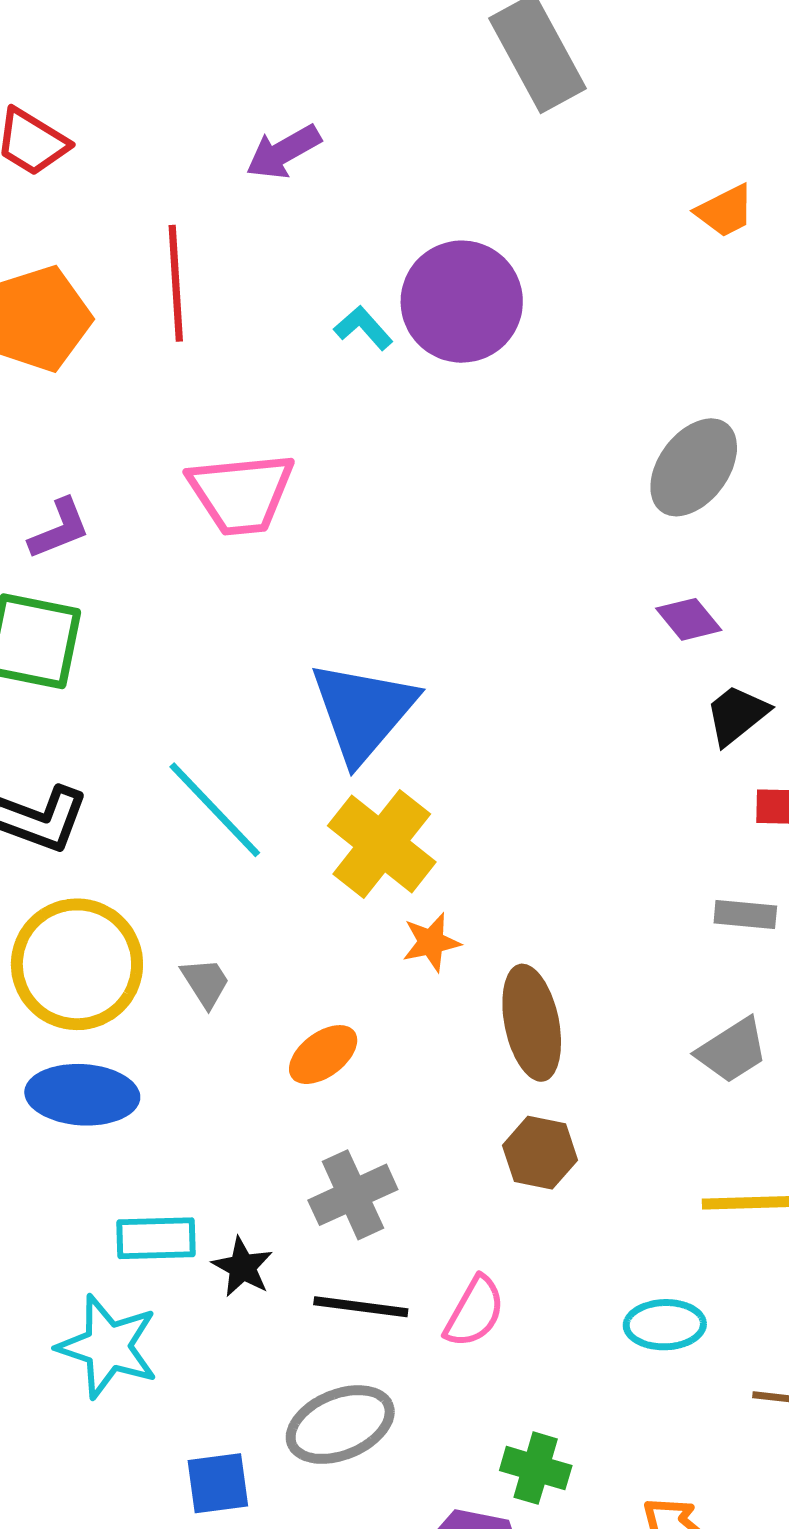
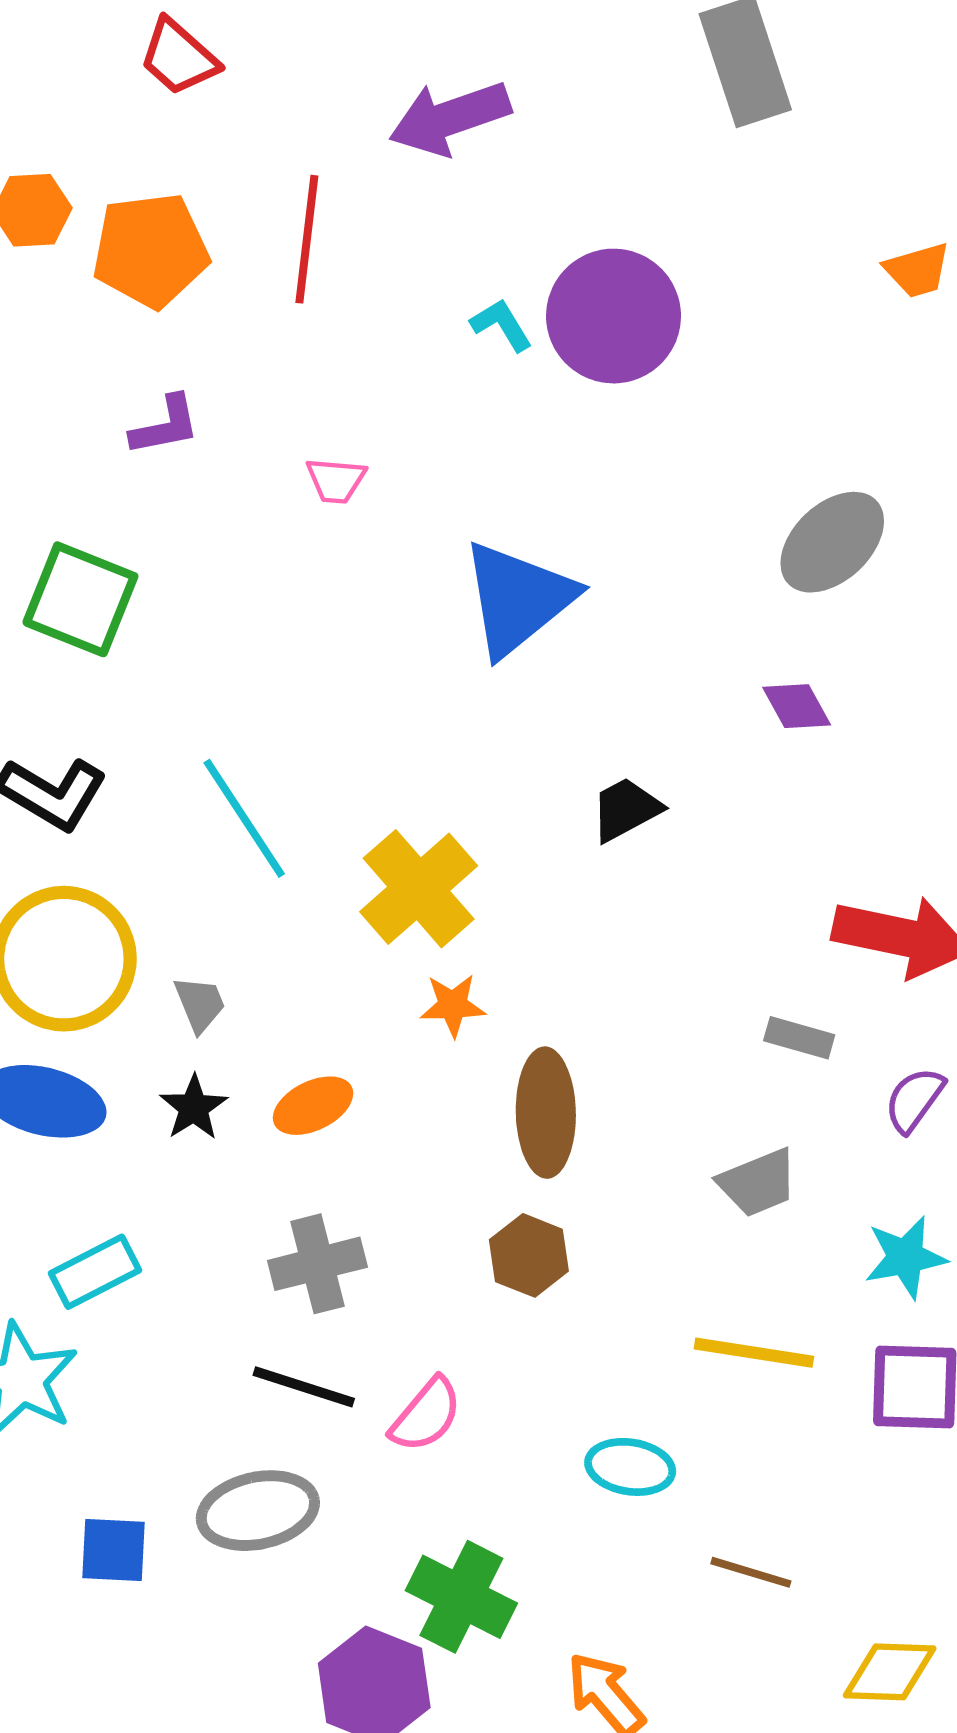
purple arrow: (283, 152) -> (450, 118), size x1.4
pink trapezoid: (241, 493) -> (336, 480), size x0.5
purple L-shape: (59, 529) -> (165, 426), moved
blue triangle: (363, 711) -> (518, 599), moved
black trapezoid: (737, 715) -> (626, 809), moved
cyan rectangle: (156, 1238) -> (95, 1272), turned -36
black star: (242, 1267) -> (194, 1108), moved
green cross: (536, 1468) -> (461, 1597), size x1.4

